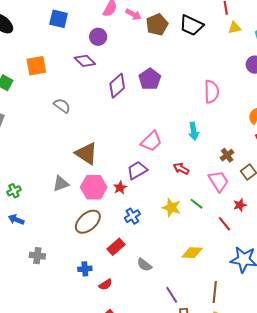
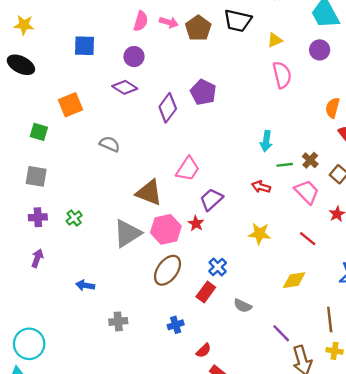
yellow triangle: (235, 28) -> (275, 40), moved
pink semicircle: (212, 92) -> (282, 75), moved
cyan arrow: (194, 131) -> (266, 141), turned 30
pink trapezoid: (151, 141) -> (188, 169), moved
gray triangle: (61, 184) -> (127, 233), size x1.5
green cross: (14, 191) -> (74, 218), moved
green line: (196, 204) -> (285, 165), moved, turned -32
blue cross: (132, 216) -> (218, 267), moved
red line: (224, 224) -> (308, 239), moved
red semicircle: (105, 285) -> (204, 351), moved

